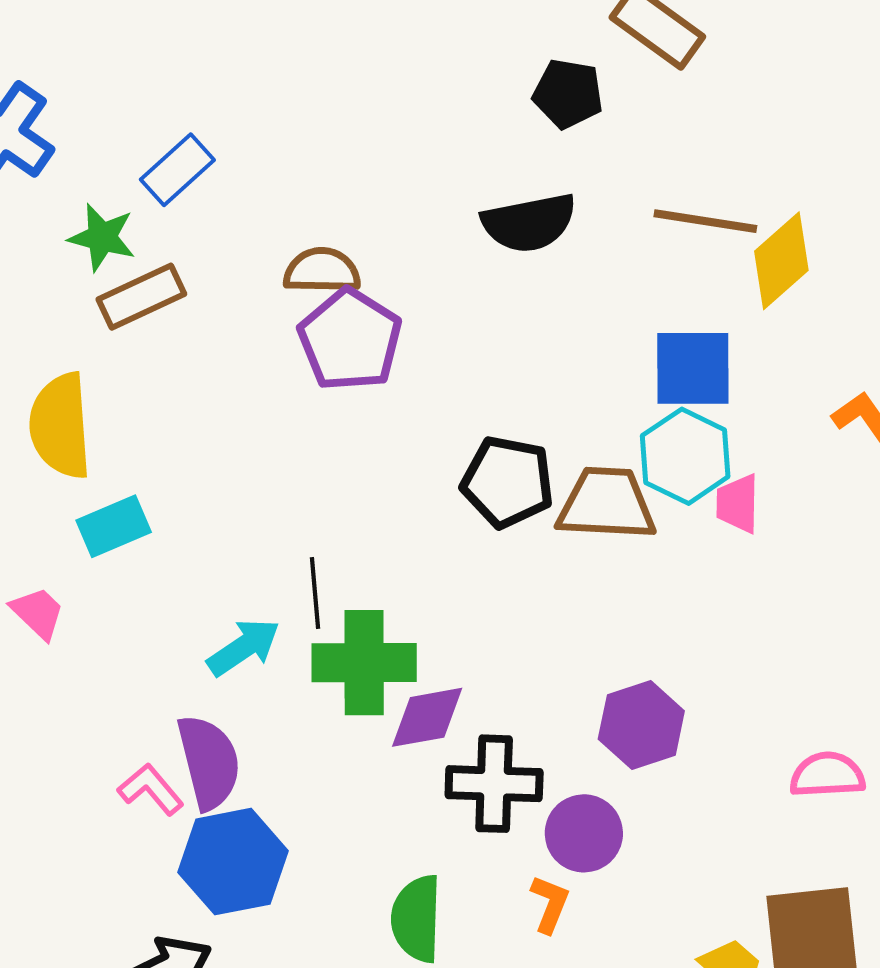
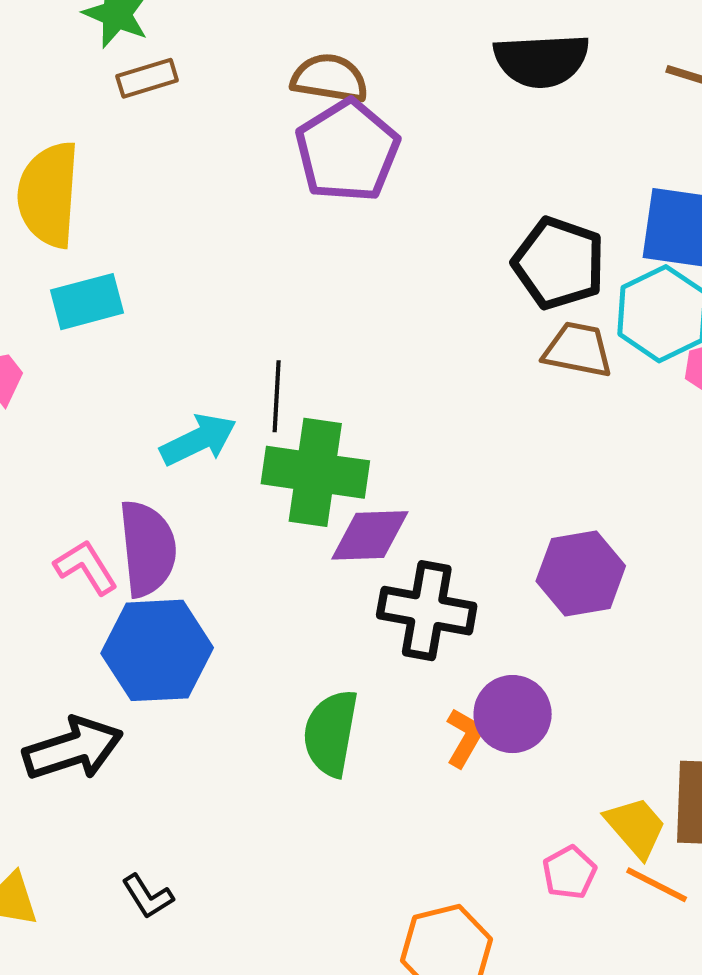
brown rectangle: (141, 297) -> (147, 78), size x0.7
black pentagon: (508, 482) -> (559, 263), moved
brown trapezoid: (606, 504) -> (578, 350), size x0.7
purple circle: (584, 833) -> (513, 714), moved

